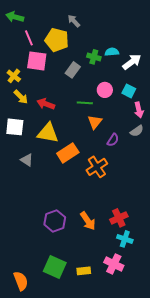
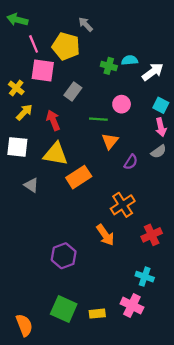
gray rectangle: (73, 70) -> (73, 91), moved
cyan square: (129, 91) -> (161, 105), moved
yellow arrow: (21, 97) -> (24, 112), turned -91
red arrow: (46, 104) -> (53, 120), turned 48
orange cross: (97, 167) -> (123, 205), moved
red cross: (119, 218) -> (152, 235), moved
orange arrow: (88, 221) -> (105, 235), moved

